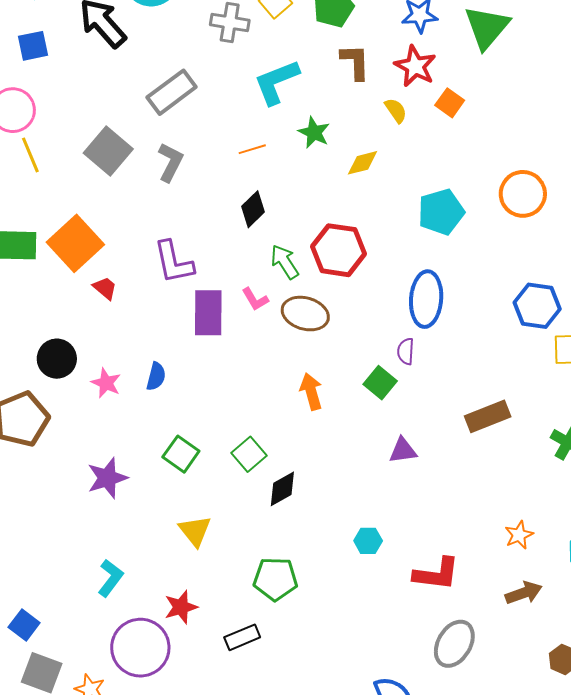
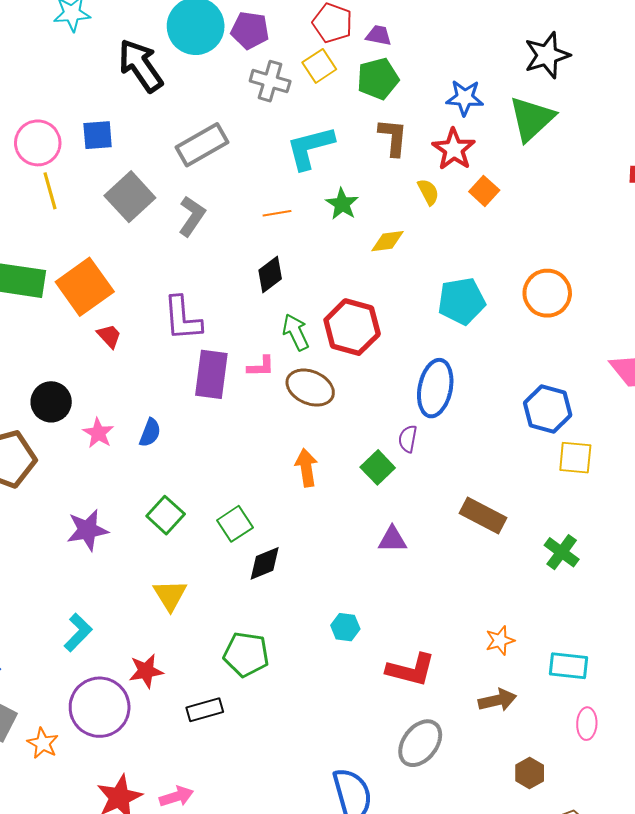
blue square: (33, 46) -> (98, 135), moved
pink L-shape: (255, 299) -> (261, 366), turned -68
brown rectangle: (488, 416) -> (483, 515), turned 42

